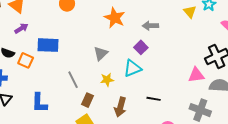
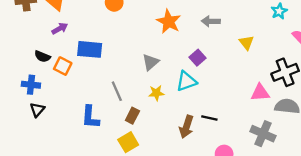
yellow triangle: (190, 12) -> (246, 43), moved
gray arrow: (150, 26) -> (211, 21), moved
blue L-shape: (39, 103) -> (90, 117), moved
brown arrow: (120, 107) -> (186, 127), moved

